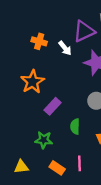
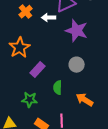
orange cross: (39, 41) -> (26, 12), turned 32
white arrow: (65, 48) -> (49, 18), turned 128

